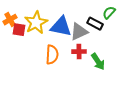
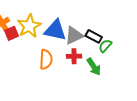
green semicircle: (109, 13) -> (105, 46), moved
black rectangle: (95, 24) -> (94, 36), moved
red square: (19, 30) -> (12, 33), turned -32

